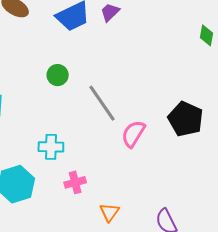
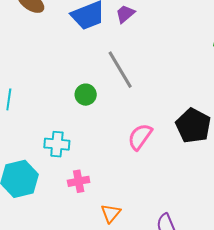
green circle: (58, 75) -> (86, 95), moved
gray line: (102, 103) -> (120, 70), moved

